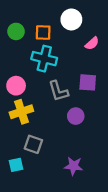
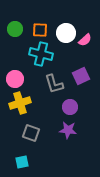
white circle: (71, 19) -> (66, 33), moved
purple square: (88, 82) -> (81, 76), turned -30
cyan square: (16, 165) -> (22, 162), moved
purple star: (74, 166) -> (68, 130), moved

